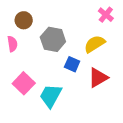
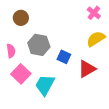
gray hexagon: (53, 39) -> (39, 45), moved
pink semicircle: (12, 44) -> (11, 51), moved
yellow semicircle: (95, 44) -> (96, 39), moved

